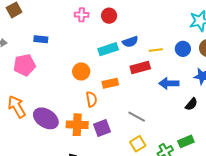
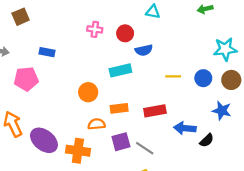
blue semicircle: (130, 42) -> (144, 50), moved
red rectangle: (140, 68) -> (155, 111), moved
blue arrow: (169, 83) -> (185, 128), moved
orange semicircle: (91, 99) -> (97, 124), turned -91
purple square: (102, 128) -> (121, 142), moved

